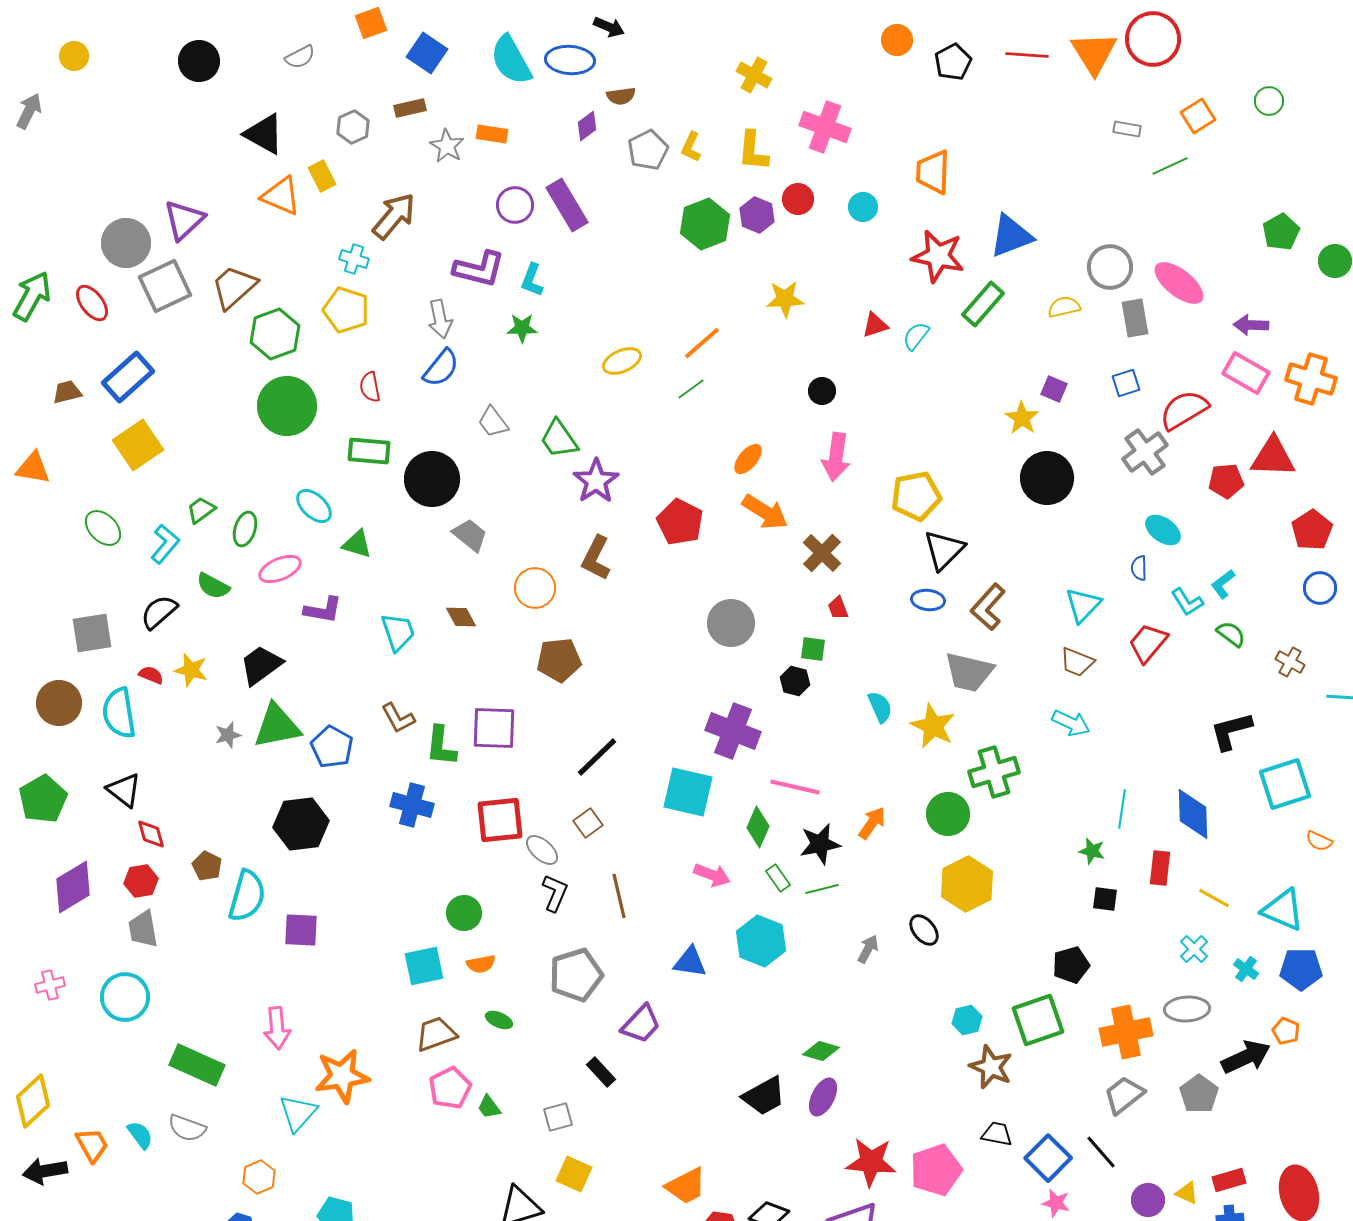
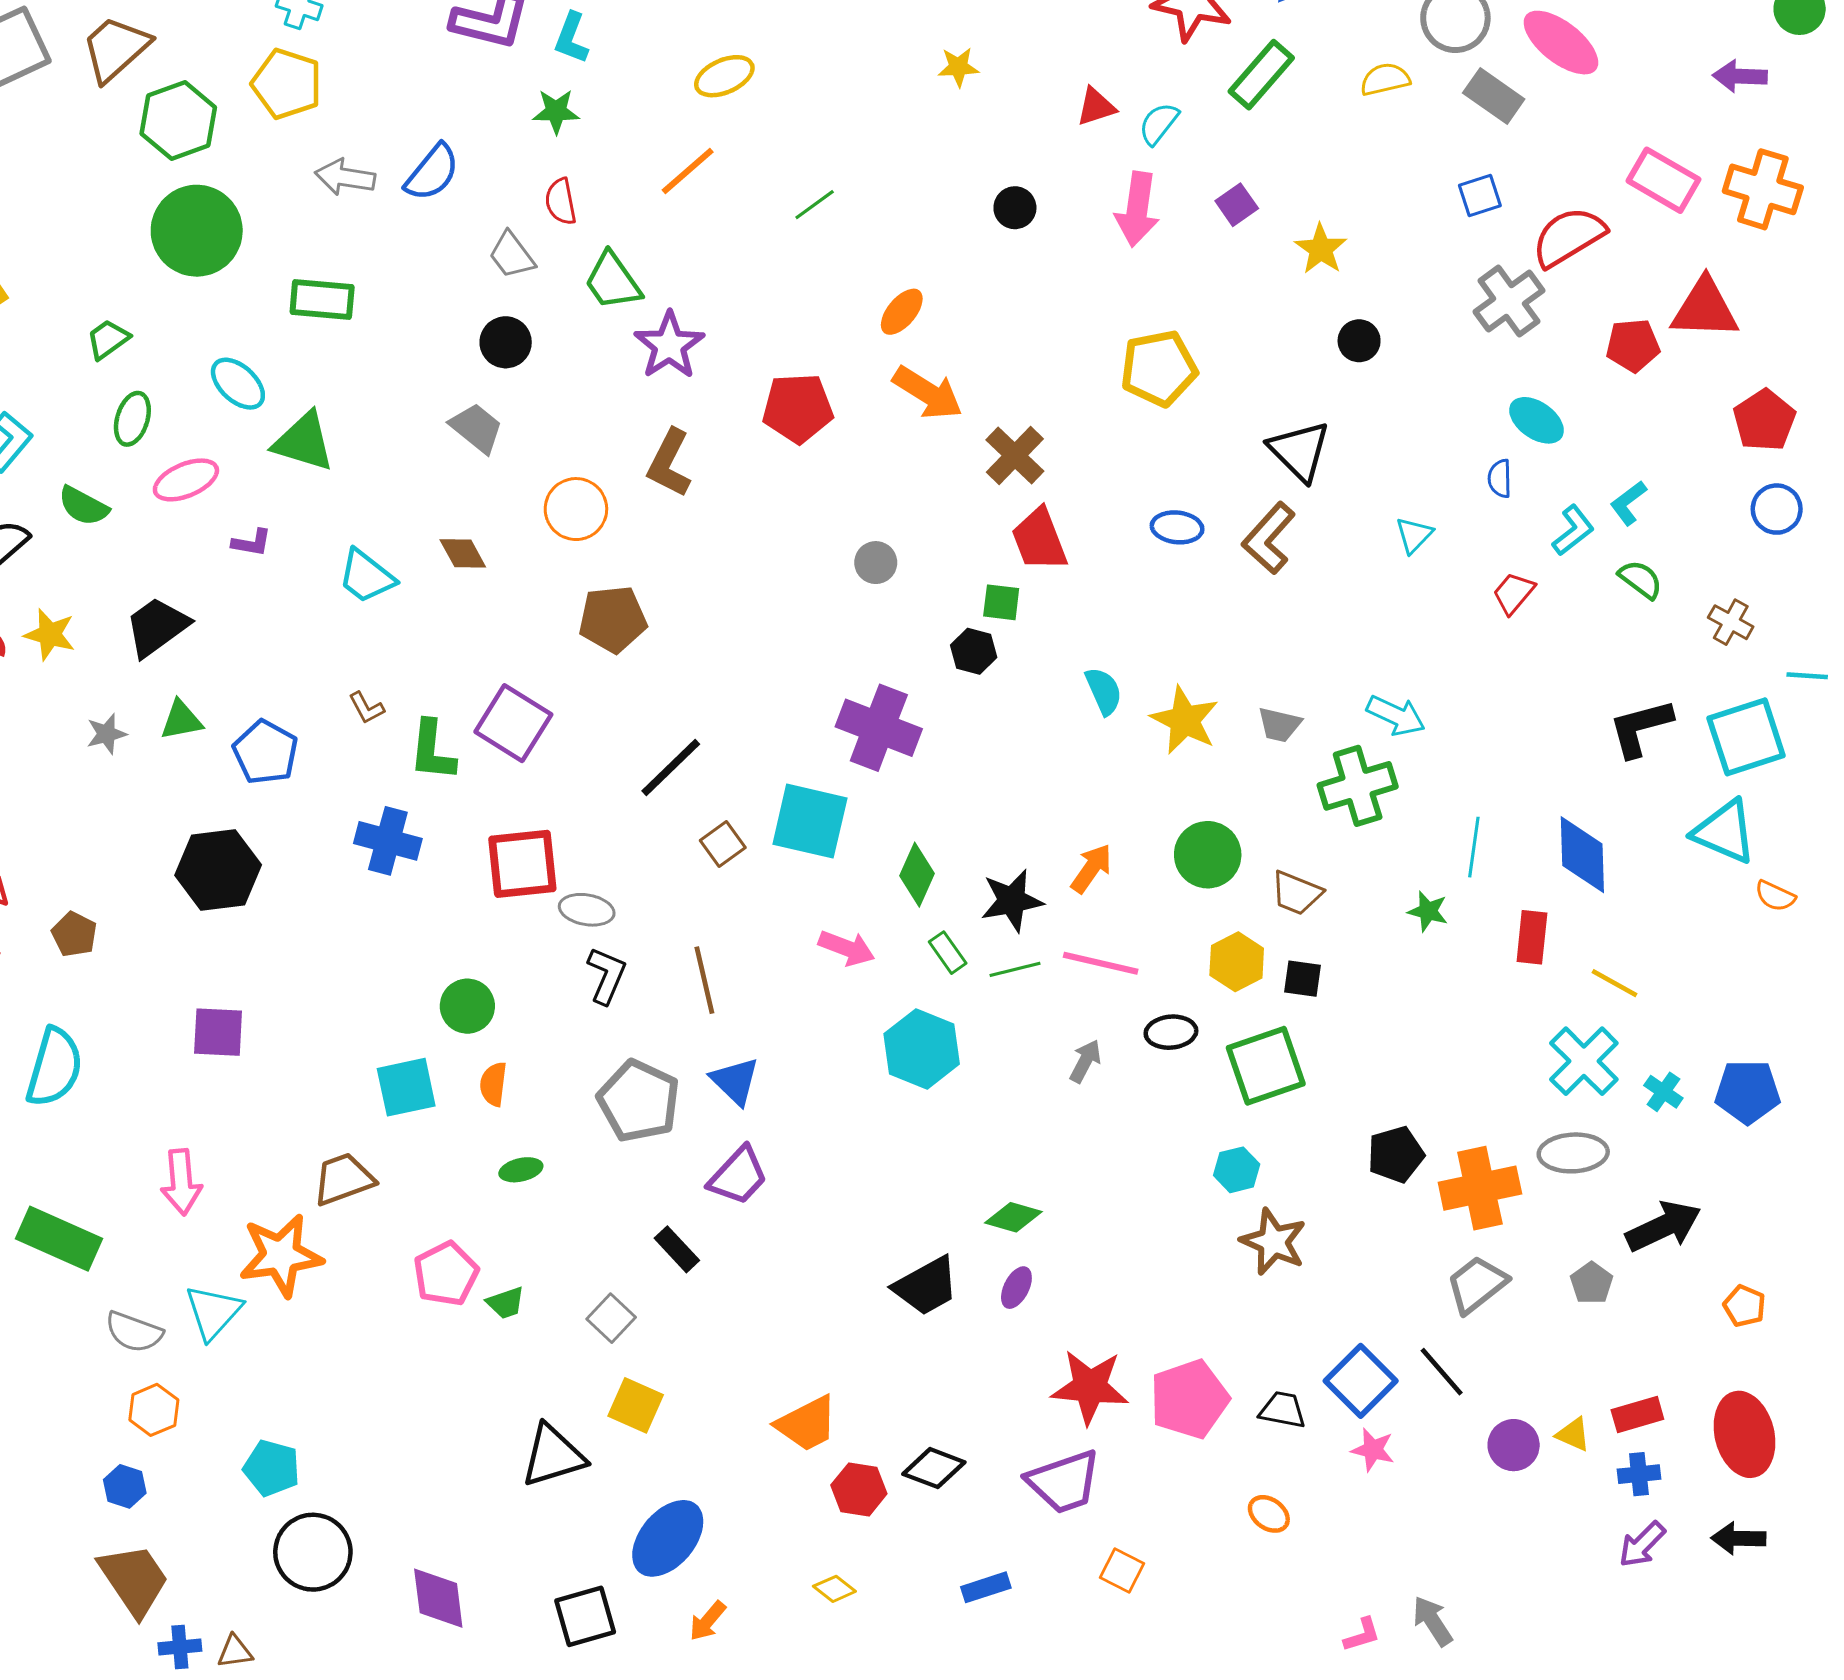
yellow star: (785, 299) -> (958, 67), size x0.7
gray rectangle: (1135, 318) -> (1494, 96), turned -45
gray arrow: (440, 319) -> (345, 177), moved, turned 111
purple arrow: (1251, 325) -> (1740, 76), moved
orange line: (702, 343) -> (688, 171), moved
yellow ellipse: (622, 361) -> (724, 76), moved
red semicircle: (370, 387) -> (561, 202), moved
purple square: (1054, 389) -> (1237, 205), moved, turned 32
pink arrow: (836, 457) -> (1137, 209), moved
black circle: (1047, 478) -> (1359, 341), size x0.5
black circle: (432, 479) -> (506, 342), moved, size x0.6
green trapezoid: (201, 510) -> (108, 339), moved
red pentagon: (680, 522) -> (798, 408), turned -30
green triangle: (357, 544) -> (304, 442), size x1.4
black triangle: (944, 550) -> (1299, 451), moved, turned -30
cyan L-shape: (1187, 602) -> (1573, 530), turned -96
cyan triangle: (1083, 605) -> (1414, 535), size x0.7
red trapezoid: (838, 608) -> (1039, 540), size x1.8
purple L-shape: (323, 610) -> (252, 543), size x0.7
gray circle: (731, 623) -> (876, 563), size x0.6
cyan trapezoid: (398, 632) -> (366, 576), turned 147
red trapezoid: (1148, 643) -> (1514, 593), size x0.7
brown trapezoid: (1077, 662) -> (1296, 893), moved
gray trapezoid: (969, 672) -> (1280, 725), moved, size x0.6
brown L-shape: (398, 718) -> (366, 708), size x0.7
green triangle: (277, 726) -> (181, 720), size x0.6
purple square: (494, 728) -> (513, 723), turned 30
green cross: (994, 772) -> (1358, 786), moved
cyan square: (1285, 784) -> (1746, 737), moved
pink line: (795, 787) -> (1101, 963), moved
brown square: (588, 823) -> (723, 844), moved
gray ellipse: (542, 850) -> (587, 910), turned -32
yellow hexagon: (967, 884) -> (1237, 962), size x0.7
cyan semicircle: (247, 896) -> (54, 1067), moved
black square: (1105, 899) -> (1302, 979), moved
cyan triangle: (1283, 910) -> (1725, 832), moved
black ellipse: (924, 930) -> (1171, 1032), turned -56
cyan cross: (1194, 949) -> (1584, 1061), size x1.6
blue triangle: (690, 962) -> (735, 1081), moved, turned 36
orange semicircle: (481, 964) -> (493, 1084), turned 108
black pentagon: (1071, 965) -> (1396, 1154), moved
gray pentagon: (576, 975) -> (639, 1101), turned -30
green ellipse: (499, 1020) -> (521, 1170), turned -36
green square: (1038, 1020) -> (1266, 1066), moved
orange pentagon: (1286, 1031) -> (1745, 1306), moved
brown trapezoid: (436, 1034) -> (343, 1179), moved
gray pentagon: (1199, 1094) -> (1592, 1283), size x0.7
purple ellipse: (823, 1097) -> (1016, 1288), size x0.7
green trapezoid: (489, 1107) -> (506, 1303), turned -72
gray square: (558, 1117) -> (611, 1318), turned -32
gray semicircle: (187, 1128) -> (134, 1332), moved
black trapezoid: (997, 1134) -> (1283, 1410), moved

